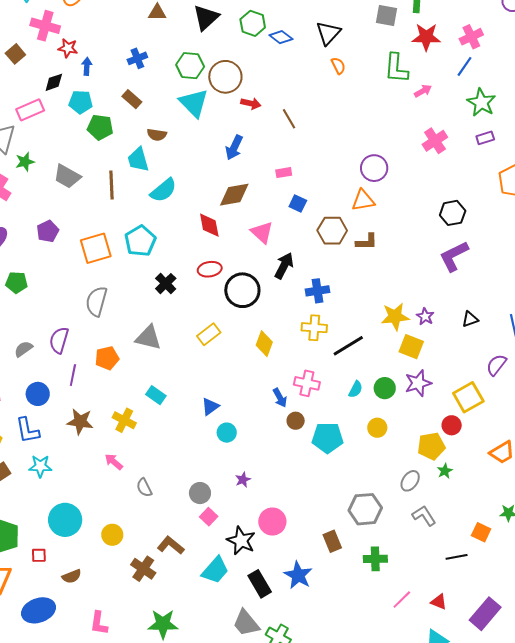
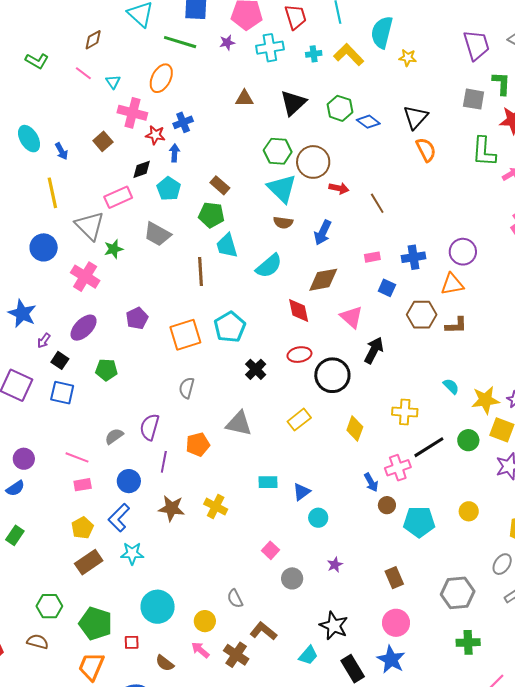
blue cross: (137, 58) -> (183, 122), moved
orange semicircle: (338, 66) -> (426, 150), size x1.4
cyan pentagon: (81, 102) -> (169, 189), turned 30
green pentagon: (100, 127) -> (211, 215), moved
brown semicircle: (157, 135) -> (283, 223), moved
gray trapezoid: (67, 176) -> (157, 234), moved
cyan semicircle: (163, 190) -> (269, 266), moved
blue cross: (318, 291) -> (414, 257), moved
gray semicircle: (96, 301) -> (187, 388), size x0.7
black line: (348, 346) -> (429, 447), moved
pink cross: (307, 383) -> (398, 468), turned -30
green circle: (385, 388) -> (468, 440), moved
cyan semicircle: (356, 389) -> (451, 386), moved, turned -72
cyan rectangle: (156, 395) -> (268, 482), moved, turned -36
blue L-shape: (27, 430) -> (119, 518), turned 56
pink arrow: (114, 462) -> (200, 650), moved
gray semicircle: (144, 488) -> (235, 599), moved
pink square: (209, 517) -> (271, 550), moved
pink circle: (272, 522) -> (396, 623), moved
brown rectangle: (332, 541) -> (394, 578), moved
cyan trapezoid: (215, 570) -> (308, 655), size x0.7
brown semicircle: (72, 576) -> (165, 663), turned 60

